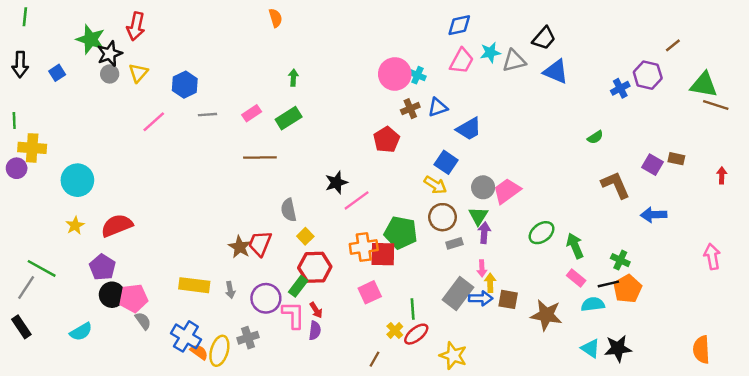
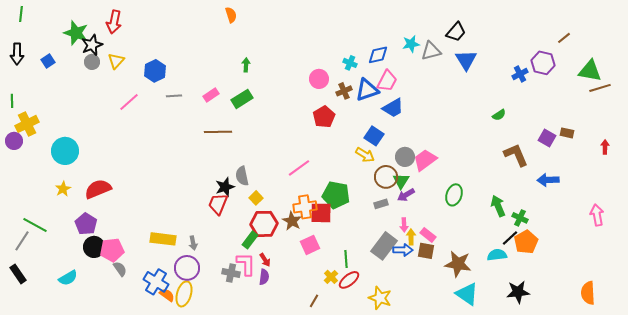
blue diamond: (459, 25) -> (378, 55), moved
pink trapezoid: (462, 61) -> (387, 81), moved
blue triangle: (556, 72) -> (466, 60), turned 35
pink circle: (395, 74) -> (319, 79), moved, size x0.7
brown line: (716, 105) -> (600, 88), turned -35
blue triangle: (438, 107) -> (367, 90), size x1.4
yellow cross: (32, 148) -> (27, 124), turned -30
black star: (336, 183) -> (225, 187), moved
brown circle: (443, 217) -> (386, 177), moved
purple arrow: (484, 233) -> (406, 195), turned -126
green ellipse: (542, 233) -> (454, 195), turned -35
green arrow: (575, 246) -> (498, 206), moved
brown star: (240, 247) -> (292, 221), moved
pink rectangle: (576, 278) -> (428, 235), moved
black line: (608, 284) -> (510, 238), turned -30
purple circle: (266, 298) -> (187, 268), moved
gray cross: (248, 338) -> (231, 273), moved, turned 30
cyan triangle: (590, 348) -> (467, 294), moved, size x1.4

